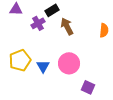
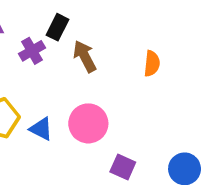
black rectangle: (52, 10) -> (57, 27), turned -32
blue triangle: (43, 66) -> (41, 129), turned -32

